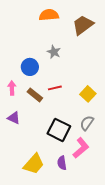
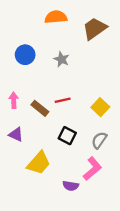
blue circle: (30, 67) -> (25, 55), moved
black square: (59, 130) -> (67, 136), moved, size x0.7
purple semicircle: (62, 163) -> (71, 186), turned -72
yellow trapezoid: (34, 164) -> (39, 163), moved

